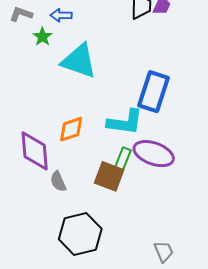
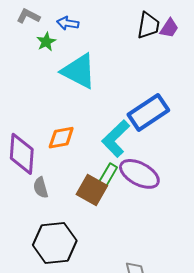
blue rectangle: (153, 92) -> (148, 112), turned 30
cyan L-shape: (125, 122) -> (116, 139), turned 120

